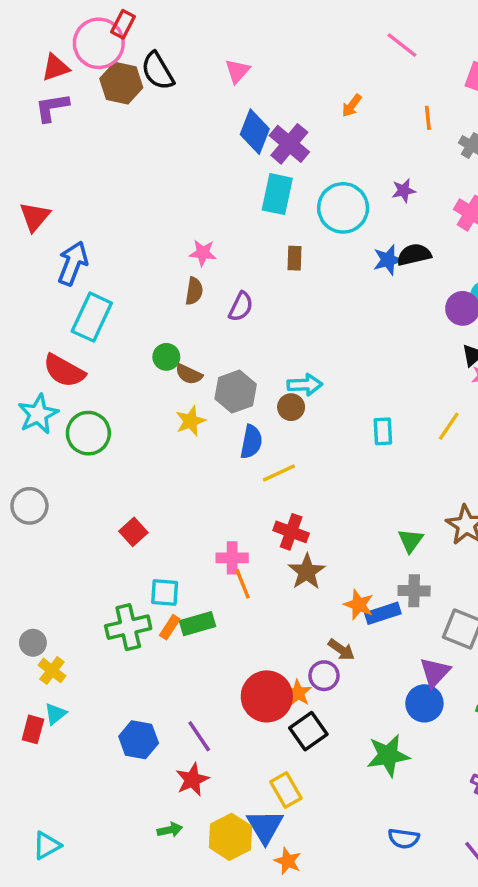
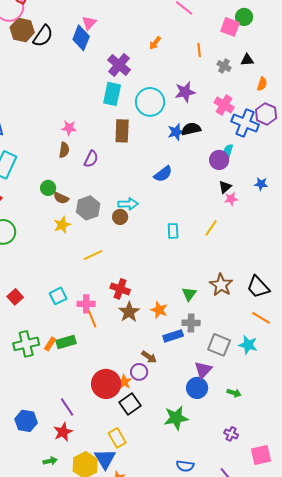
black semicircle: (158, 71) -> (43, 36), moved, turned -115
blue diamond: (255, 132) -> (81, 38), moved
purple star: (404, 191) -> (185, 92), size x1.5
brown rectangle: (295, 258) -> (122, 131), size x1.6
blue semicircle: (251, 442) -> (163, 174), moved, turned 42
yellow line: (279, 473) -> (93, 255), moved
red square: (133, 532) -> (15, 297), moved
cyan square: (165, 593) -> (58, 296), moved, turned -30
orange star: (359, 605) -> (159, 310), moved
blue hexagon: (139, 740) -> (26, 421), moved

